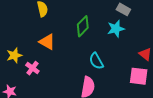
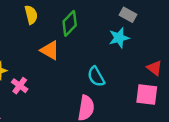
green diamond: (83, 26) -> (70, 23), moved
orange triangle: (47, 42) -> (50, 50), moved

